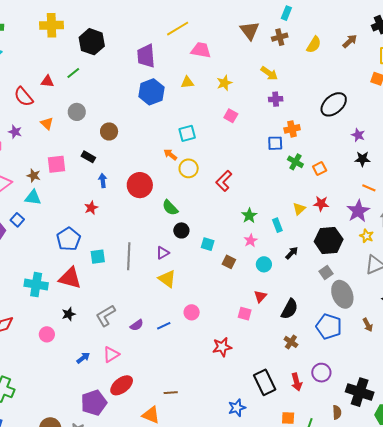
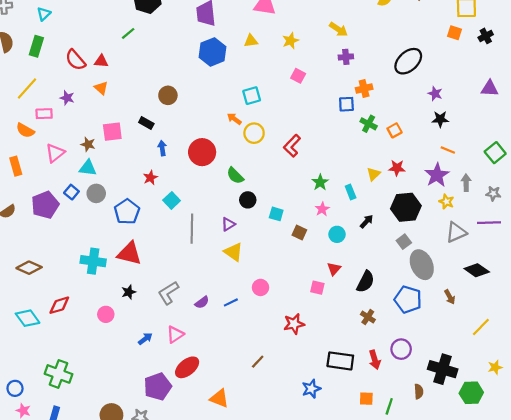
red triangle: (47, 81) -> (101, 61), moved
gray circle: (77, 112) -> (96, 193), moved
cyan square: (98, 257) -> (172, 200), moved, turned -35
black rectangle: (265, 382) -> (340, 361), turned -55
brown line: (171, 393) -> (258, 362), moved, turned -40

